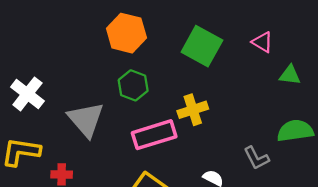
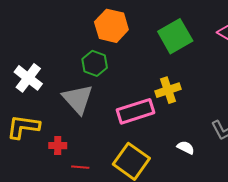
green square: (202, 46) -> (175, 36), turned 32
green hexagon: (133, 85) -> (95, 63), moved

